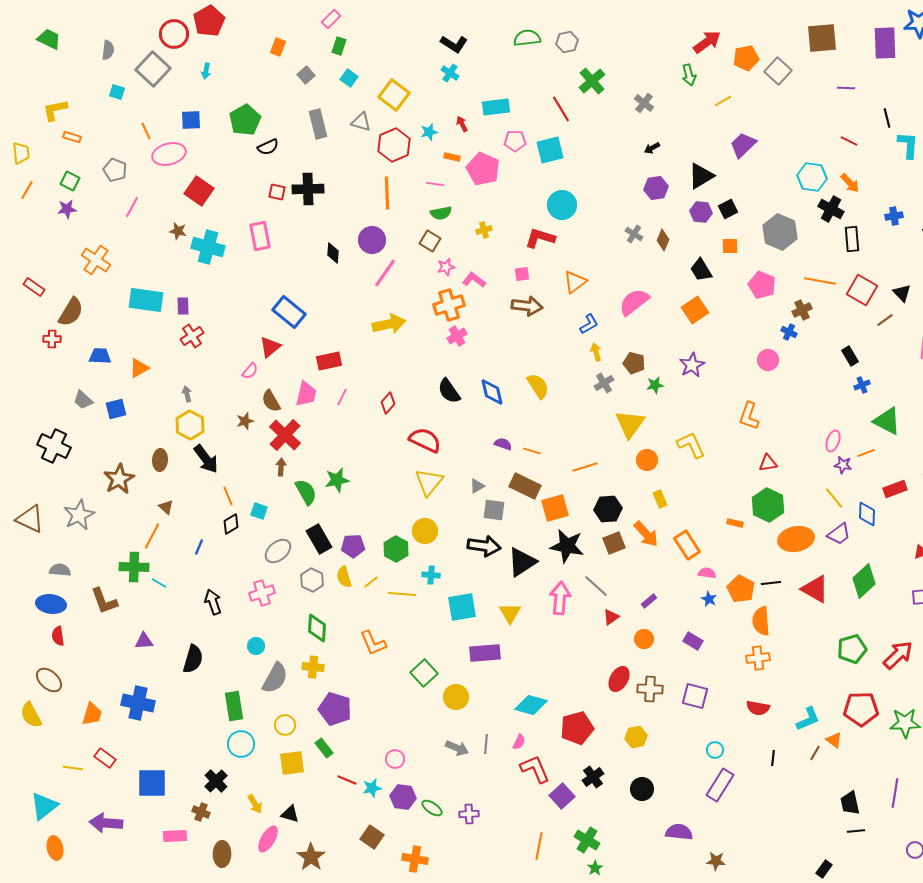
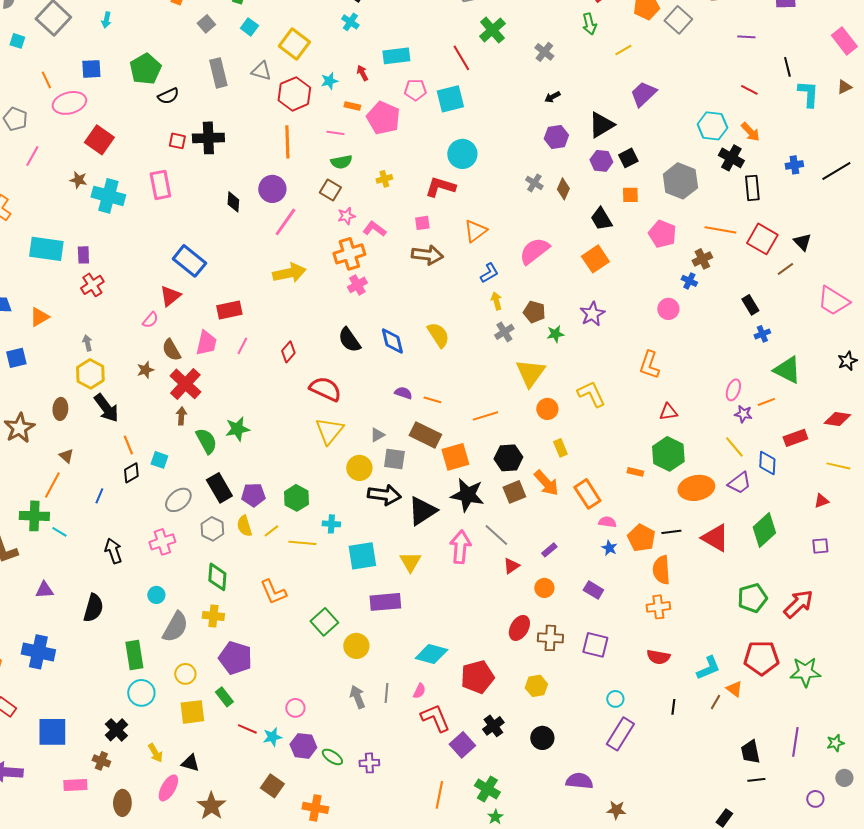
yellow circle: (425, 531) -> (359, 468), moved
gray arrow: (457, 748) -> (357, 697), turned -135

